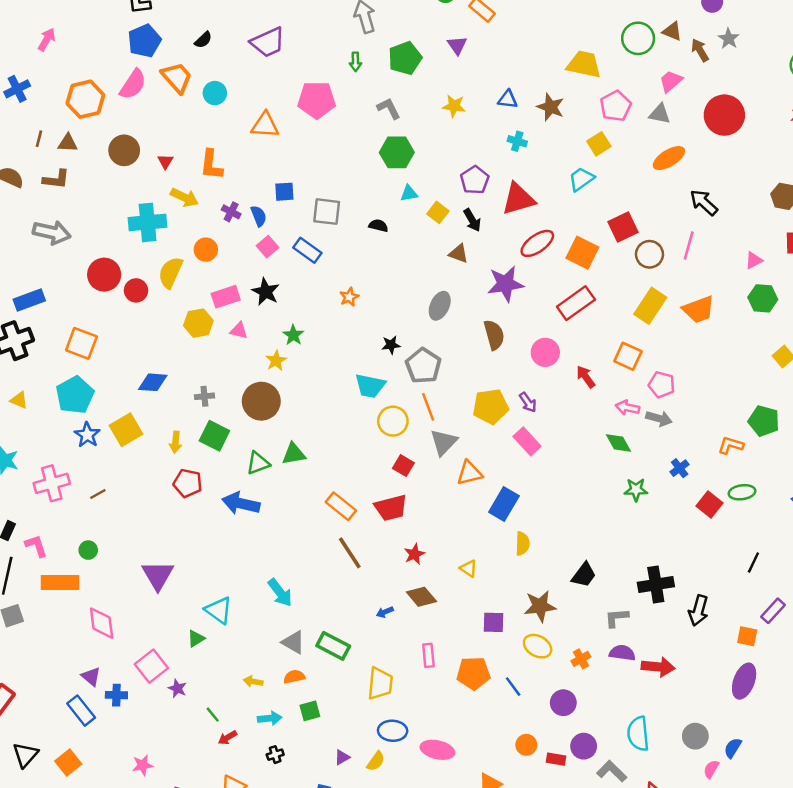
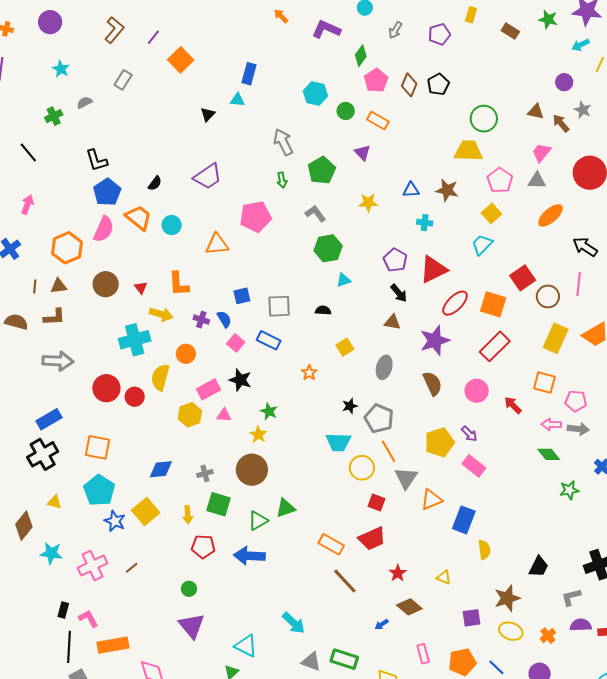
green circle: (638, 38) -> (484, 119), moved
yellow square: (438, 212) -> (345, 347), moved, turned 30
green circle: (88, 550) -> (189, 589), moved

